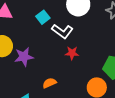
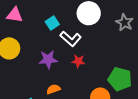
purple star: (24, 57) -> (48, 59), moved

